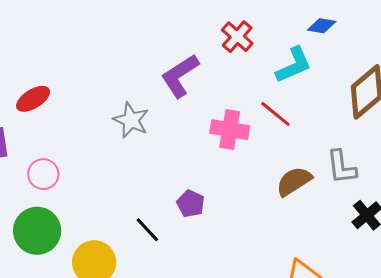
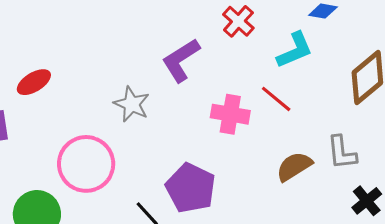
pink circle: (43, 174) -> (86, 164), moved, size x1.8
purple pentagon: (191, 204) -> (191, 188), size x1.8

